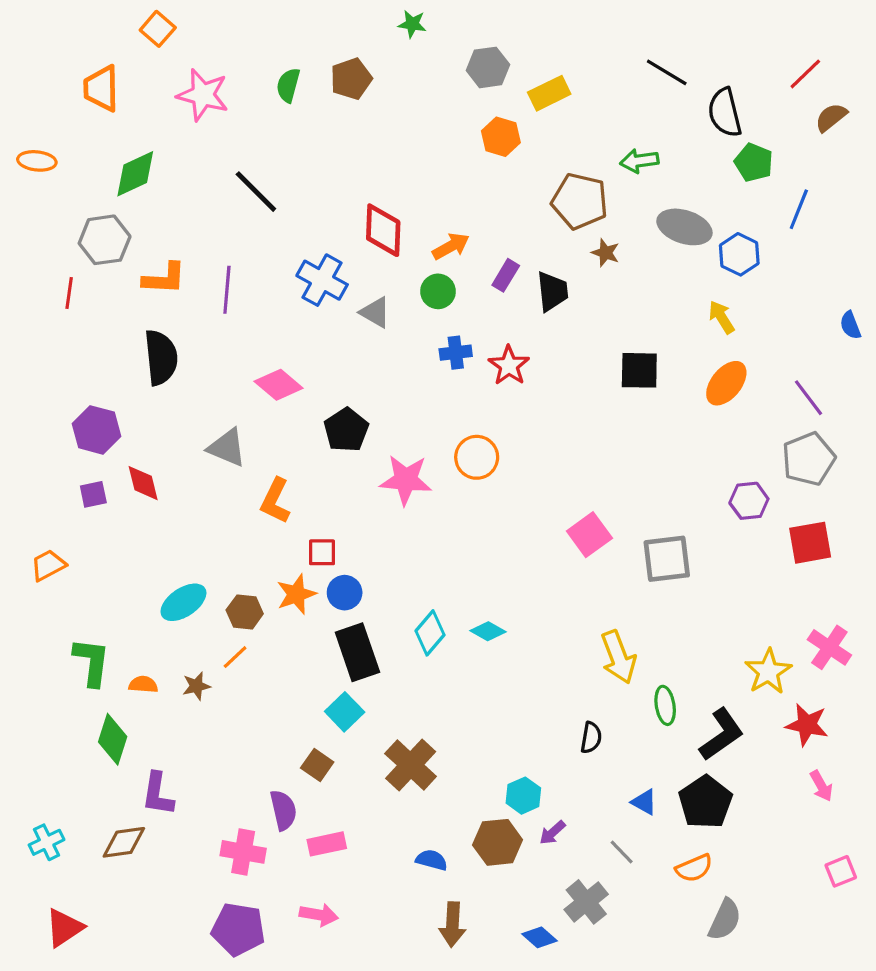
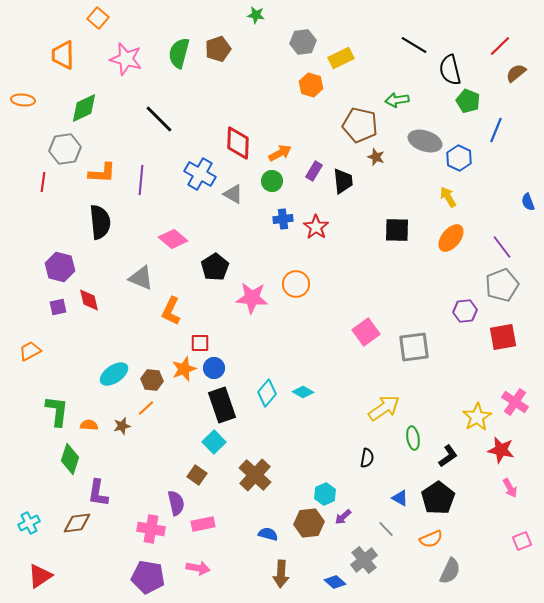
green semicircle: (288, 85) -> (179, 53), size x1.4
yellow arrow: (618, 657) -> (384, 408), turned -104
black L-shape: (722, 734) -> (448, 456), size x0.7

